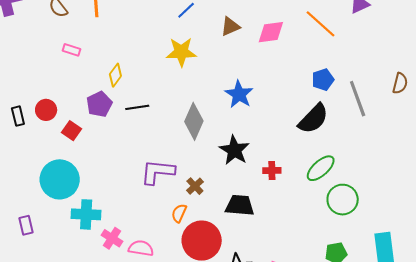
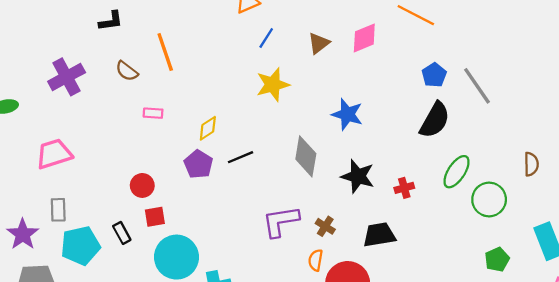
yellow diamond: (115, 75) -> (208, 128), turned 35
brown semicircle: (400, 83) -> (531, 164), moved
black rectangle: (18, 116) -> (122, 233), moved
red square: (71, 131) -> (155, 217), moved, turned -30

